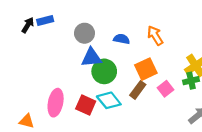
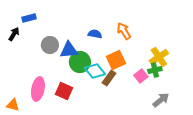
black arrow: (28, 25) -> (14, 34), moved
gray circle: (85, 33) -> (50, 45), moved
pink square: (166, 89) -> (141, 76), moved
cyan diamond: (109, 100) -> (95, 71), moved

